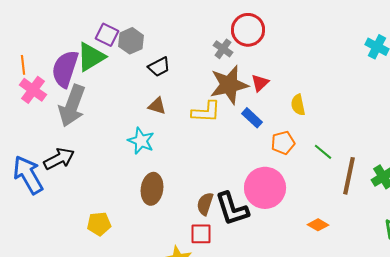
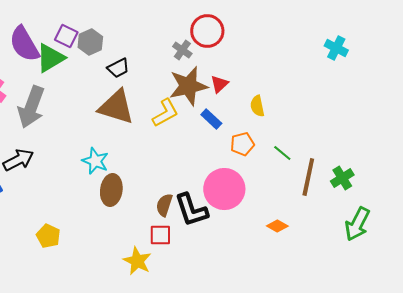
purple semicircle: (65, 69) -> (24, 44), moved, turned -48
brown triangle: (157, 106) -> (116, 107), size x2.0
yellow L-shape: (206, 112) -> (165, 113), turned -32
cyan star: (141, 141) -> (95, 161), moved
yellow pentagon: (99, 224) -> (48, 236), moved, turned 30

